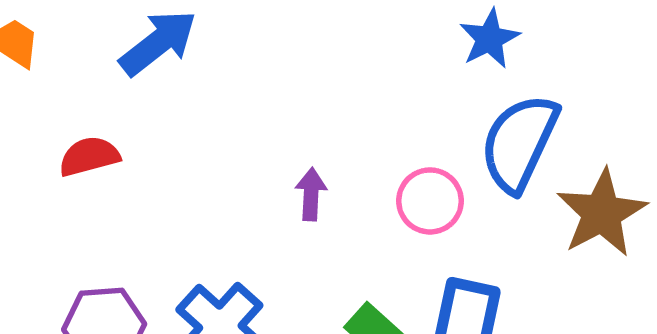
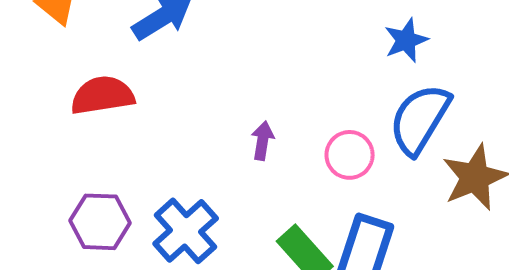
red semicircle: (89, 156) -> (102, 95), size x1.4

